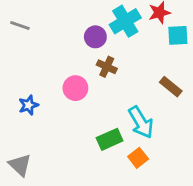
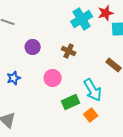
purple circle: (95, 37) -> (33, 47), moved
pink circle: (75, 88) -> (53, 78), moved

